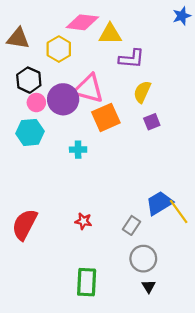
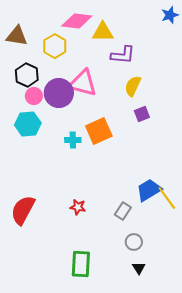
orange square: (106, 117) -> (99, 131), moved
gray circle: (143, 259) -> (134, 242), size x0.7

